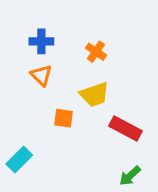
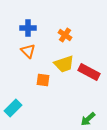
red rectangle: (126, 128) -> (89, 72), moved

